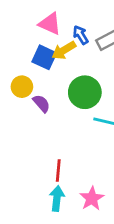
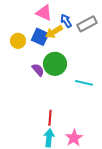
yellow circle: (22, 87) -> (18, 41), moved
green circle: (85, 92) -> (55, 64), moved

